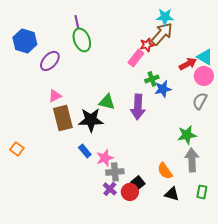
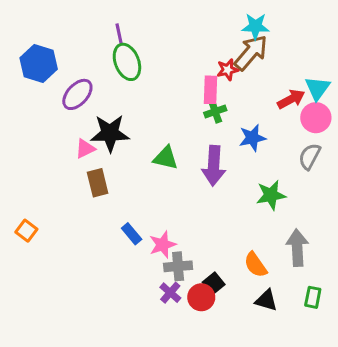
cyan triangle: (205, 57) -> (317, 88), turned 36
pink rectangle: (136, 58) -> (211, 90), turned -36
green cross: (152, 79) -> (215, 111), moved
brown rectangle: (63, 118) -> (98, 183), size x0.7
black star: (91, 120) -> (110, 133), moved
green star: (187, 135) -> (271, 195), moved

